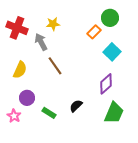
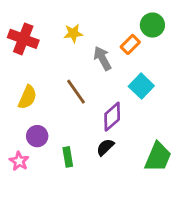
gray arrow: (41, 42) -> (102, 58), moved
cyan square: (112, 52) -> (141, 86), moved
purple diamond: (106, 84) -> (112, 117), moved
green rectangle: (49, 113) -> (68, 157), turned 48

